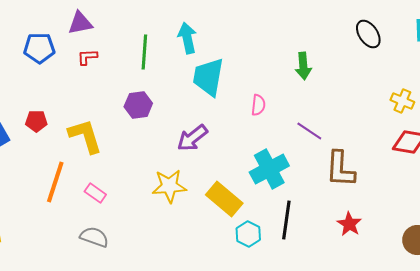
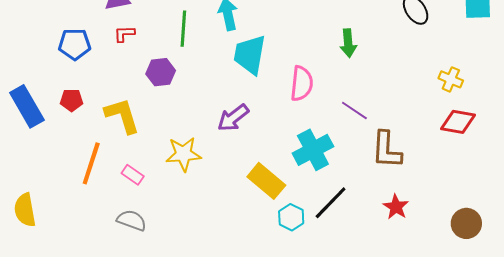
blue pentagon: (39, 48) -> (75, 44), moved
purple hexagon: (138, 105) -> (161, 72), moved
pink semicircle: (258, 105) -> (302, 84), size x1.6
yellow star: (169, 186) -> (183, 154), moved
black line: (286, 220) -> (331, 203), turned 36

